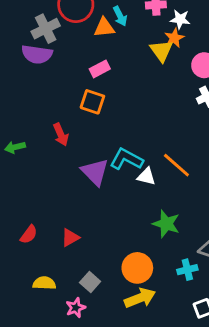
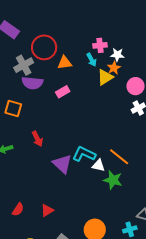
cyan arrow: (120, 16) -> (92, 60), moved
yellow triangle: (161, 51) -> (105, 77), turned 36
purple semicircle: (37, 54) -> (32, 83), moved
orange square: (92, 102) -> (13, 109), moved
green star: (166, 224) -> (113, 180), moved

